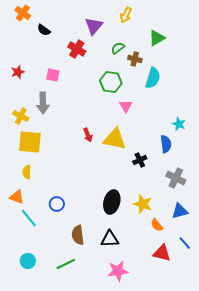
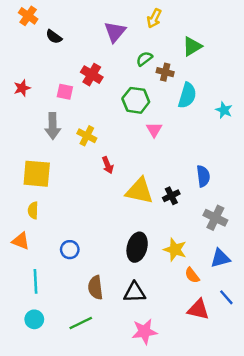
red cross: (77, 49) -> (92, 75), moved
yellow cross: (21, 116) -> (87, 136), moved
cyan star: (179, 124) -> (224, 110), moved
yellow triangle: (115, 139) -> (139, 191), moved
cyan line: (29, 218) -> (35, 281), moved, turned 36

